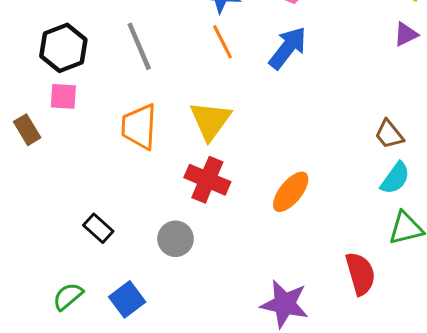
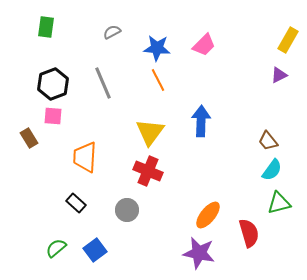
blue arrow: (288, 48) -> (201, 121), moved, turned -36
orange trapezoid: (139, 127) -> (85, 157), moved
orange ellipse: (291, 192) -> (208, 215), moved

